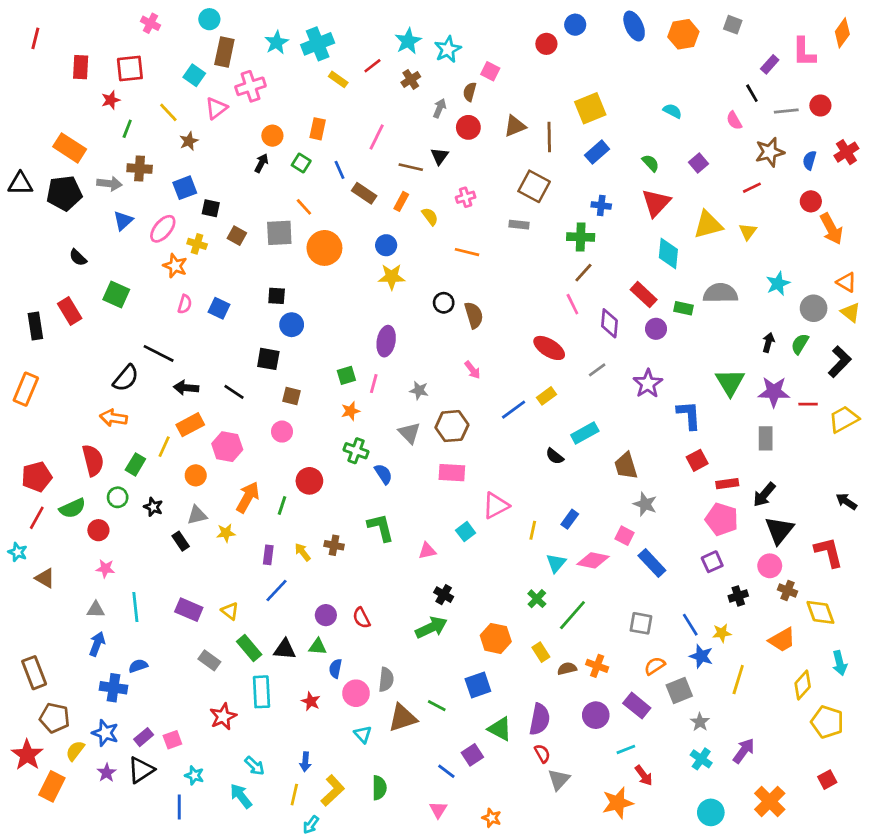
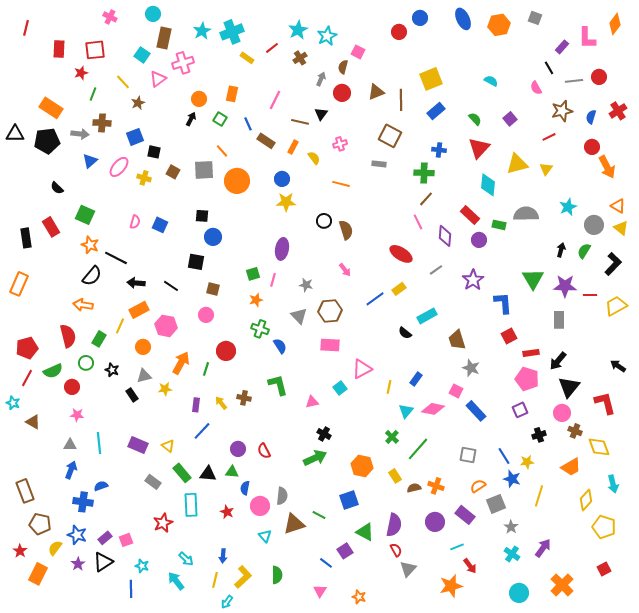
orange star: (175, 266) -> (90, 245), moved
red star: (27, 755) -> (20, 551), size x0.6

